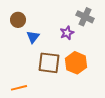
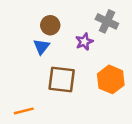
brown circle: (18, 20) -> (50, 25), moved
orange hexagon: (76, 63) -> (111, 79), moved

